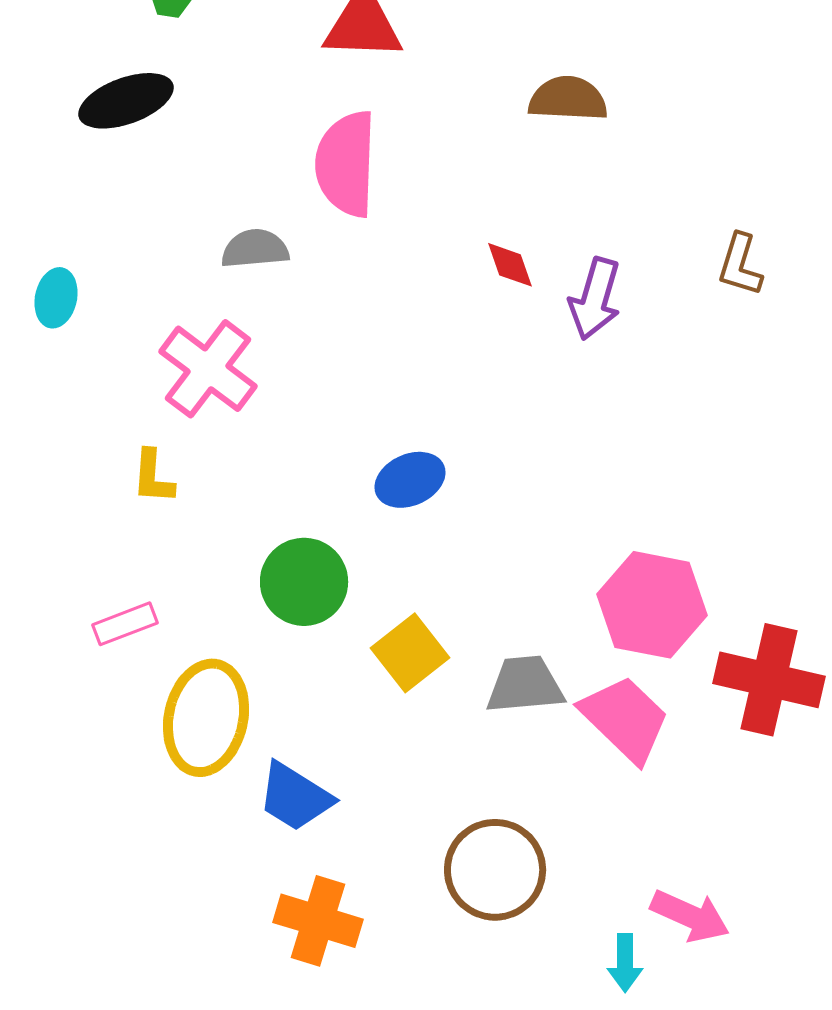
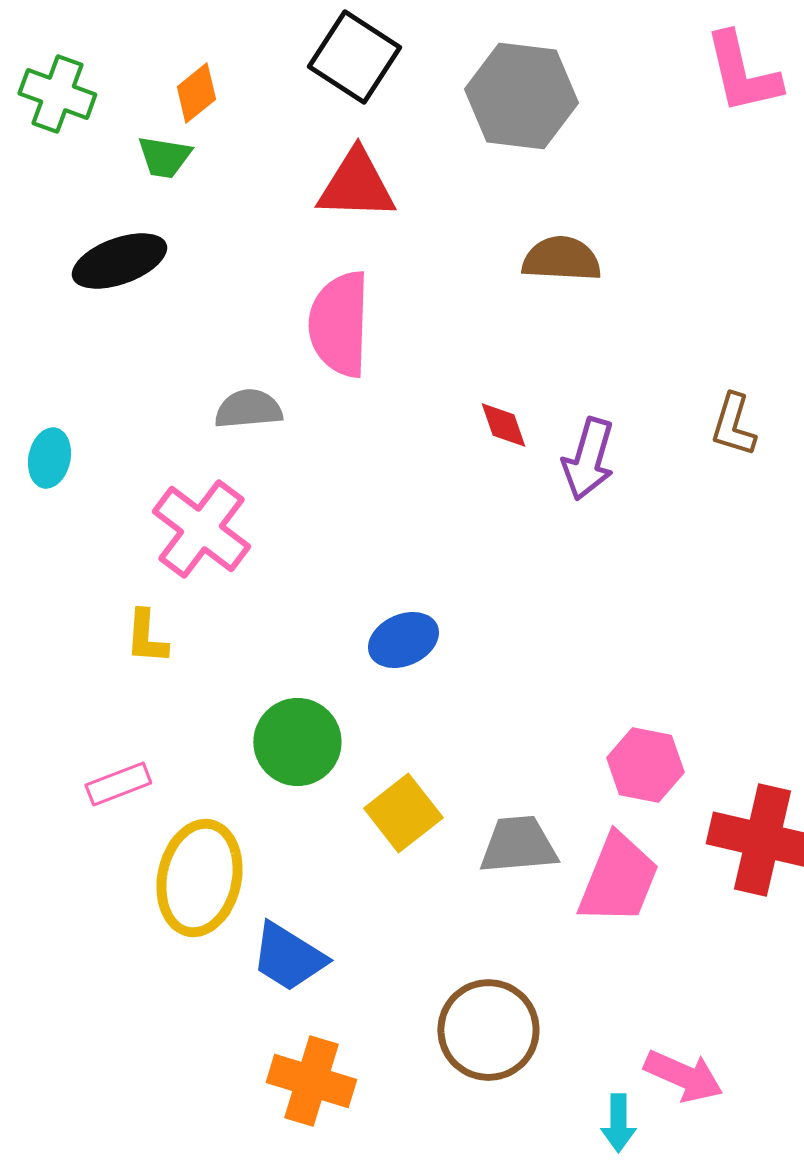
pink hexagon: (652, 605) -> (645, 765), size x0.7
pink trapezoid: (625, 719) -> (618, 879), turned 68

